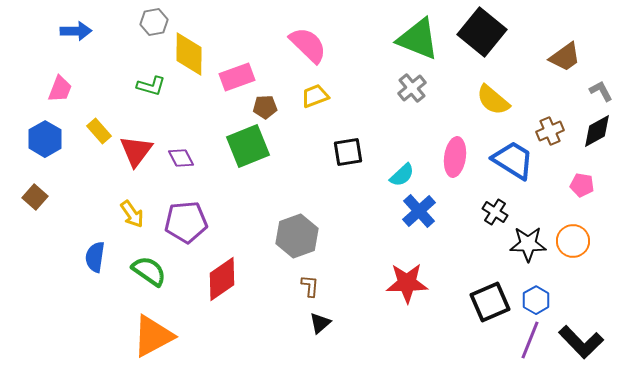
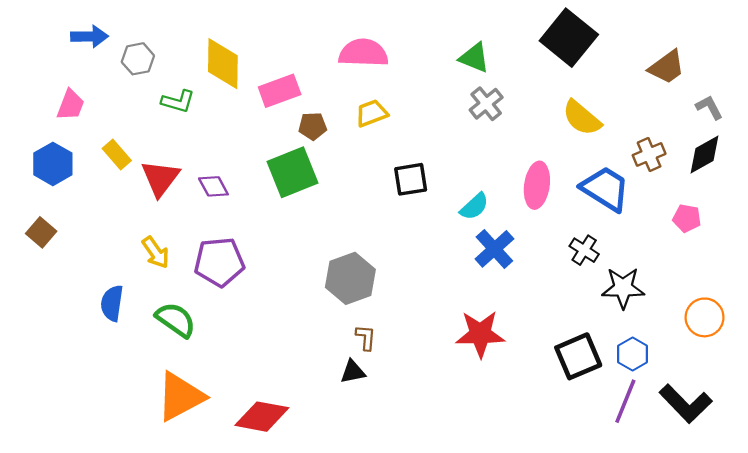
gray hexagon: (154, 22) -> (138, 59), moved
green triangle: (418, 39) -> (474, 58), moved, size x0.6
pink semicircle: (308, 45) -> (363, 53), turned -42
orange circle: (573, 241) -> (705, 317), moved
red diamond: (222, 279) -> (262, 417), moved, turned 45
black triangle: (320, 323) -> (353, 372), moved, turned 30

